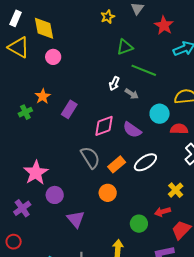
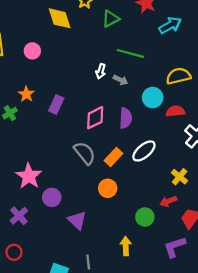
yellow diamond: (44, 28) -> (60, 18), moved
green triangle: (125, 47) -> (111, 19), moved
purple semicircle: (132, 130) -> (126, 118), turned -114

